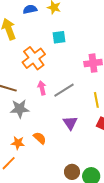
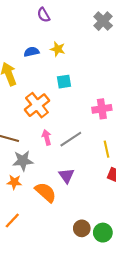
purple triangle: (70, 123) -> (66, 176), moved
orange semicircle: (40, 138) -> (46, 192), size x1.5
orange star: (18, 143) -> (14, 182), moved

